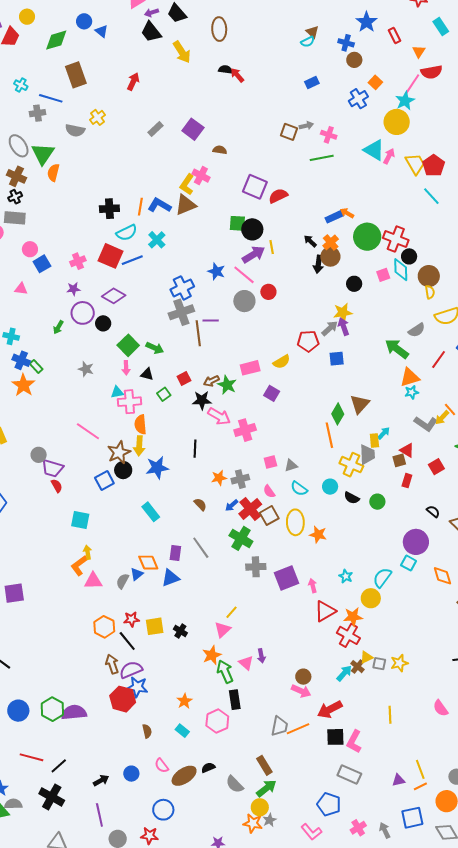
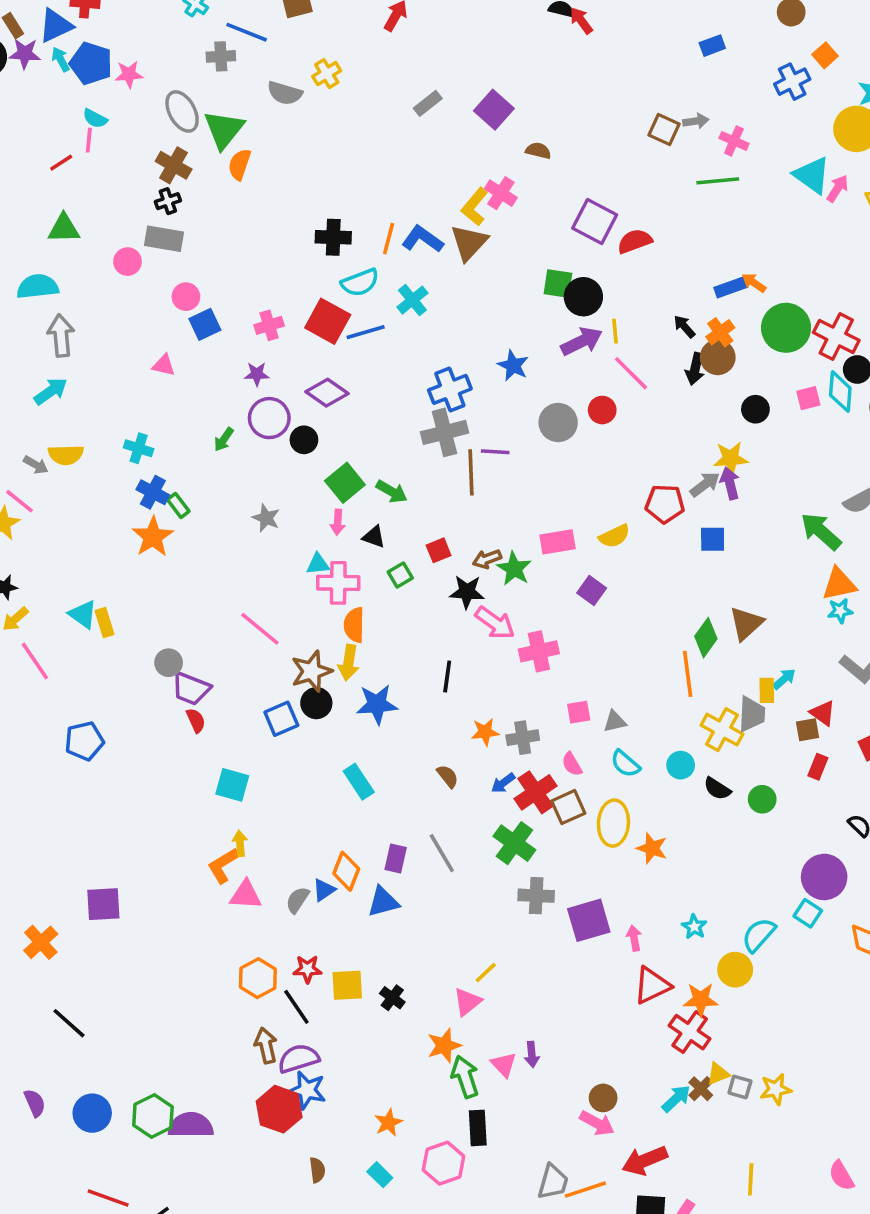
brown triangle: (186, 205) -> (469, 243), turned -30
pink line: (244, 275) -> (631, 373), moved
orange diamond: (148, 563) -> (346, 871), turned 40

